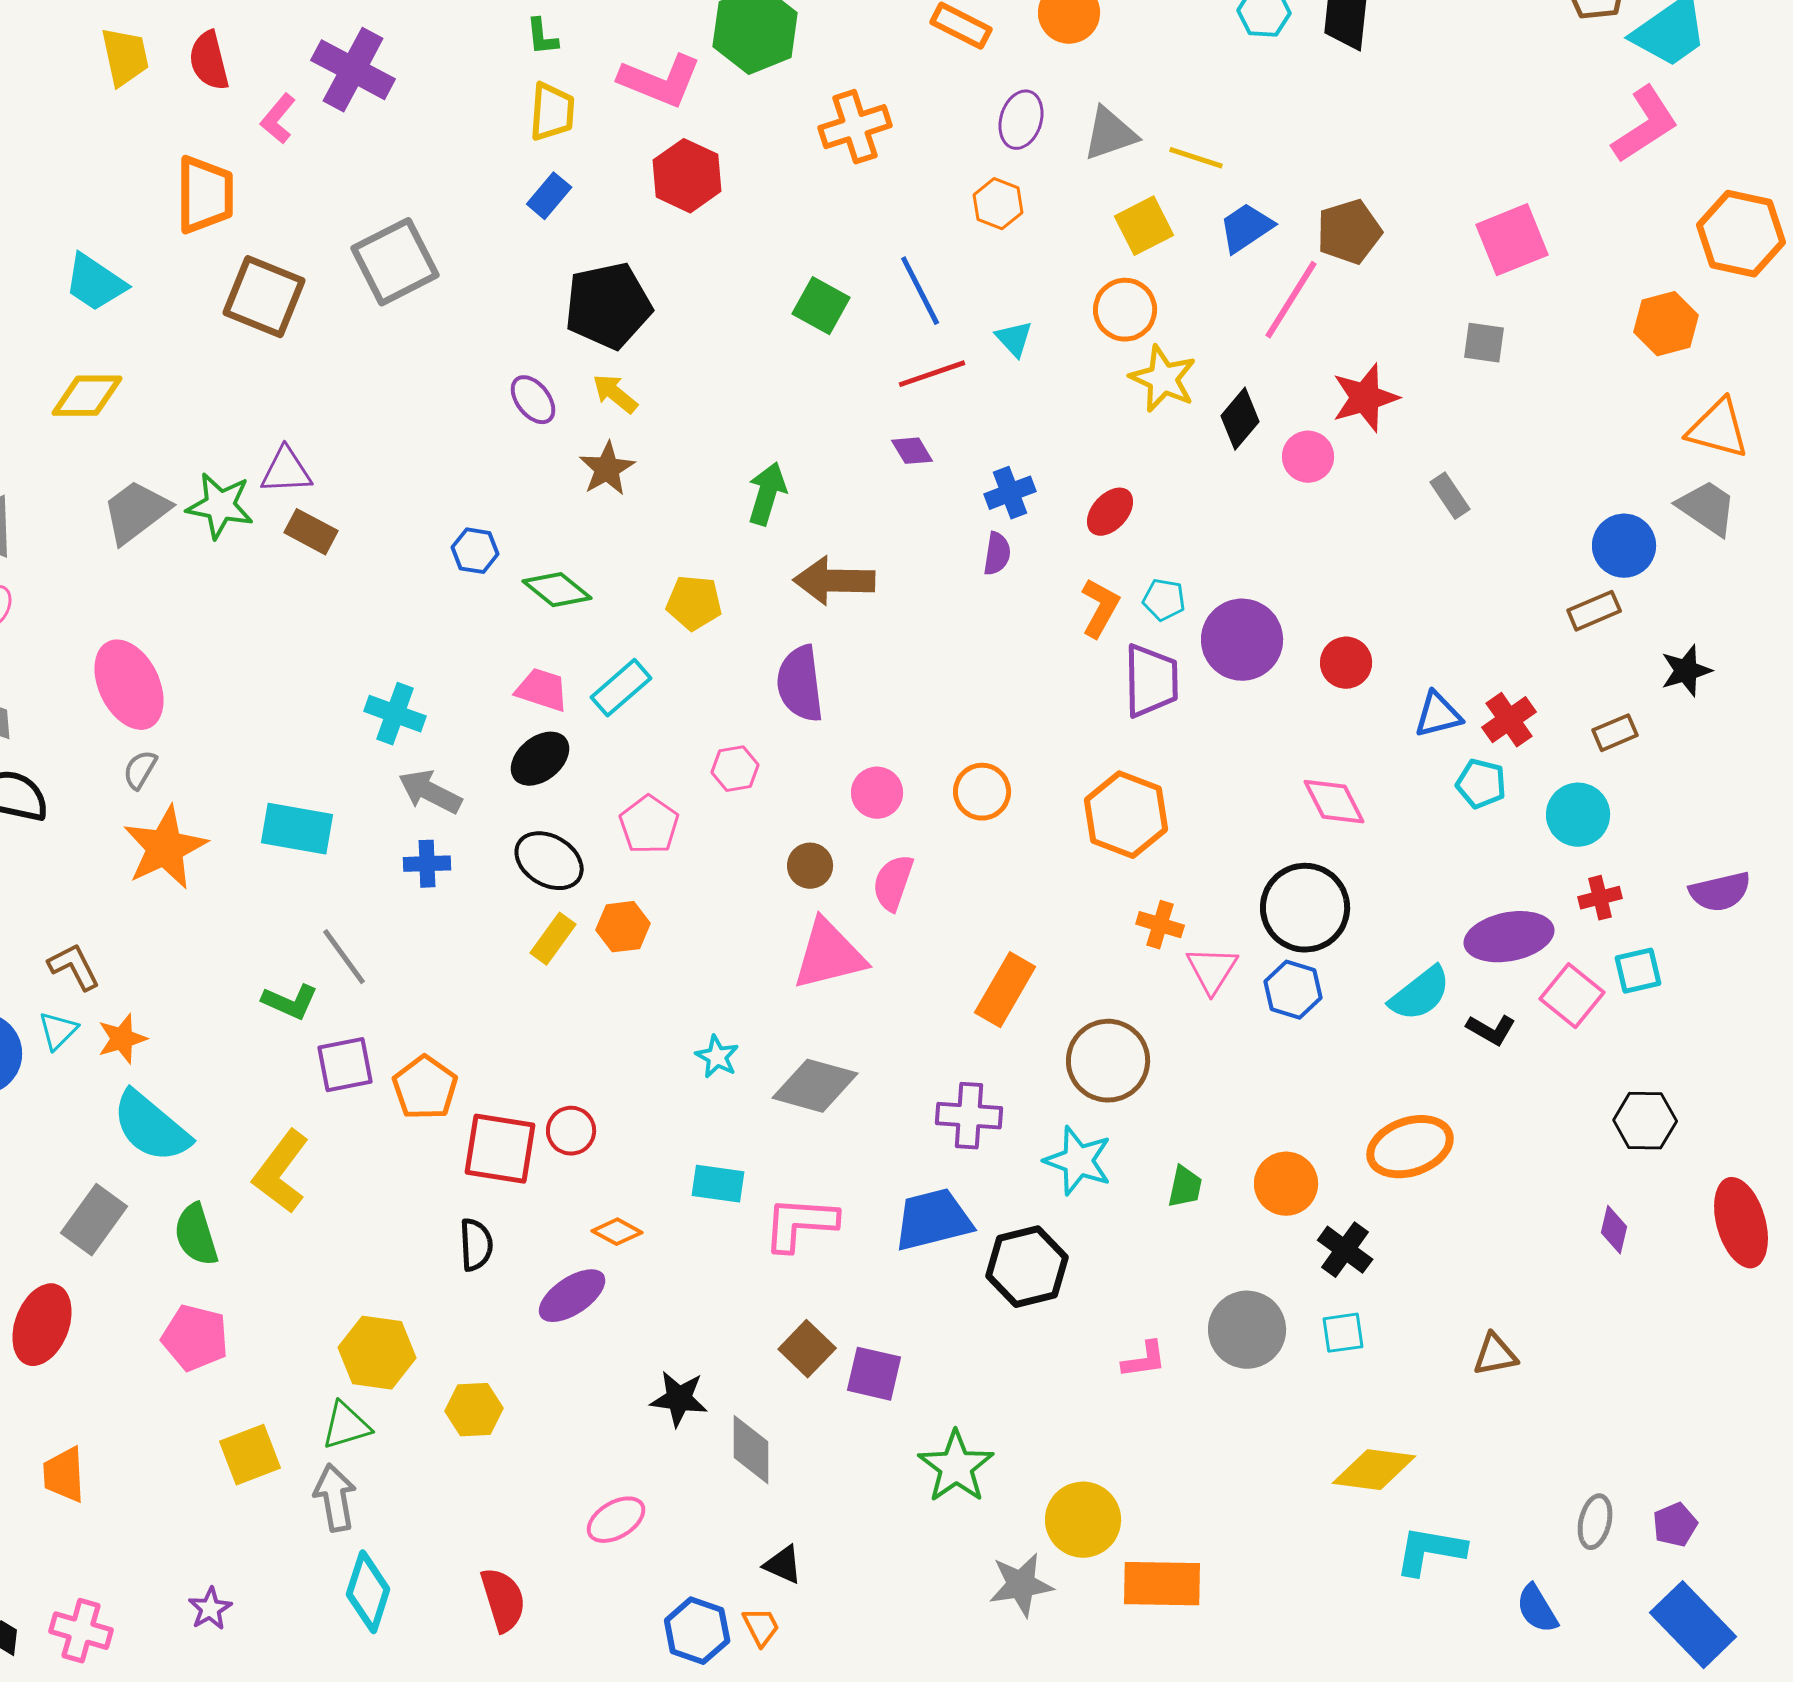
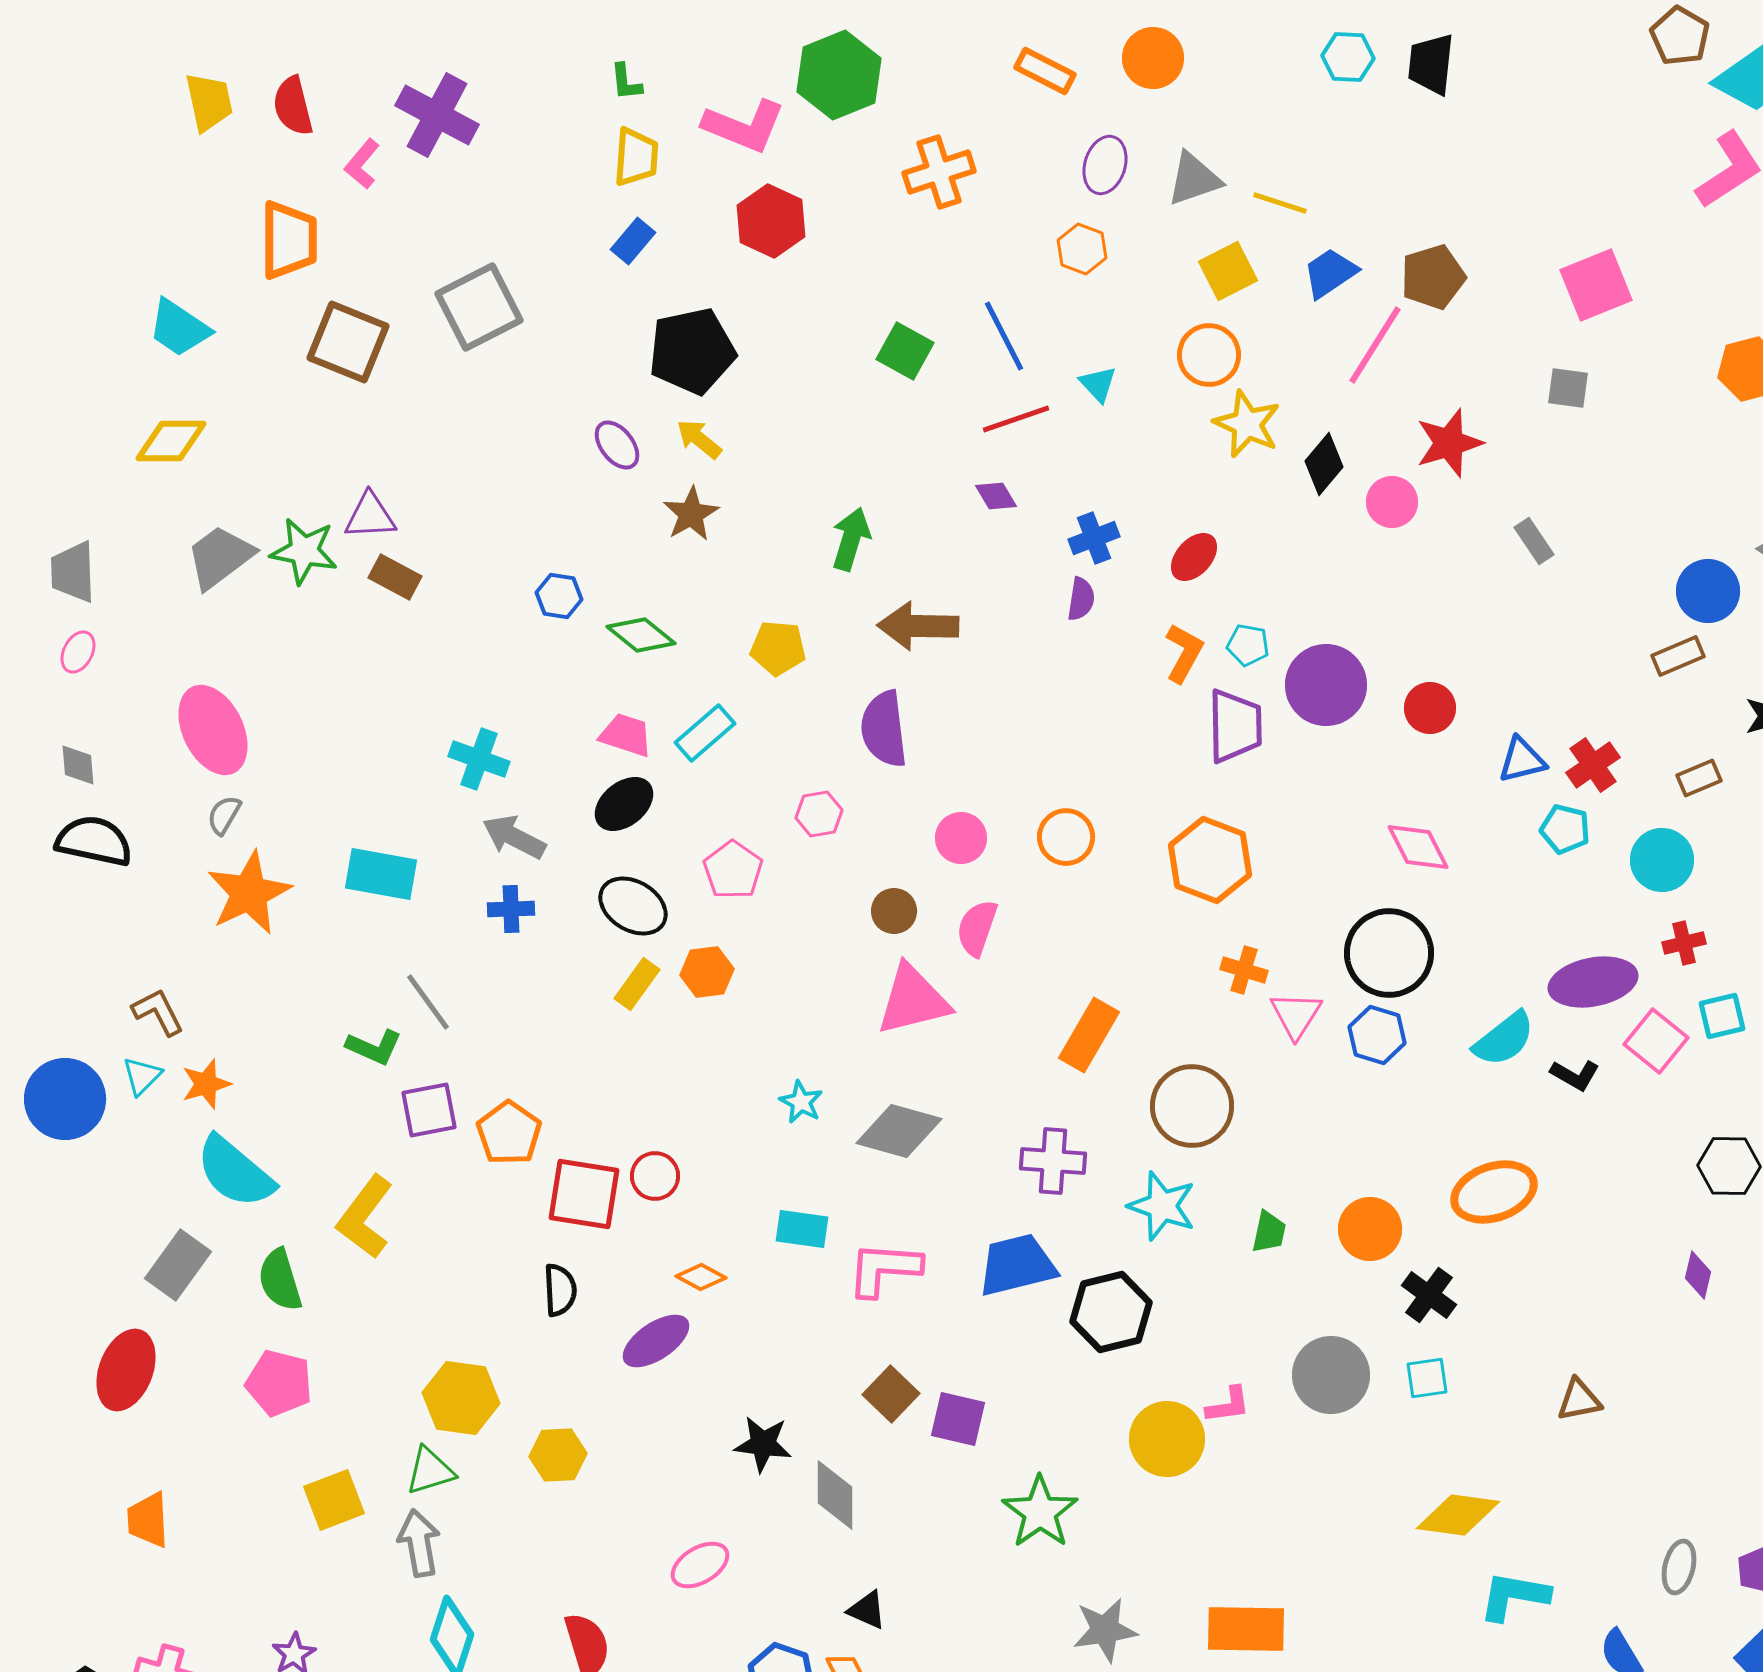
yellow circle: (1083, 1520) -> (1167, 1439), moved

